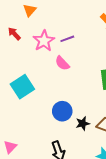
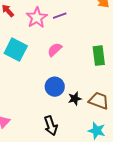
pink semicircle: (62, 63) -> (55, 50), moved, turned 91
cyan square: (22, 87) -> (16, 50), moved, turned -30

